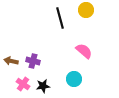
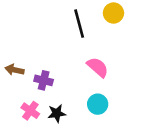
pink semicircle: (84, 51) -> (98, 67), moved
brown arrow: (11, 61) -> (14, 70), moved

